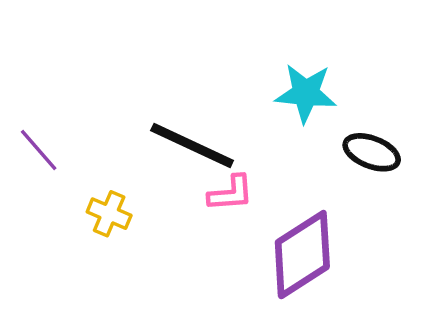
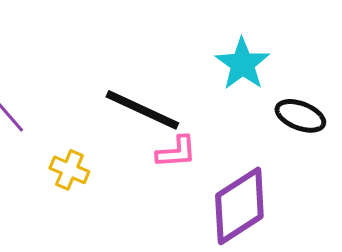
cyan star: (306, 93) -> (242, 64), turned 30

